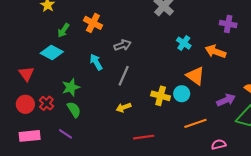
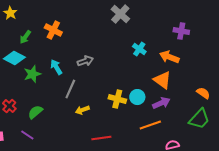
gray arrow: (123, 45) -> (85, 61), moved
gray line: (124, 76) -> (70, 89), moved
orange triangle: (195, 76) -> (162, 80), moved
green star: (71, 87) -> (32, 74), moved
purple arrow: (226, 100) -> (161, 103), moved
green semicircle: (74, 110) -> (35, 112), turned -98

